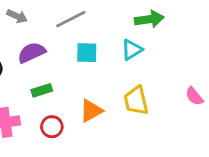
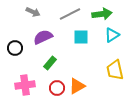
green arrow: (149, 19) -> (102, 14), moved
green rectangle: (42, 90) -> (50, 63), turned -32
orange triangle: (91, 111) -> (77, 86), moved

